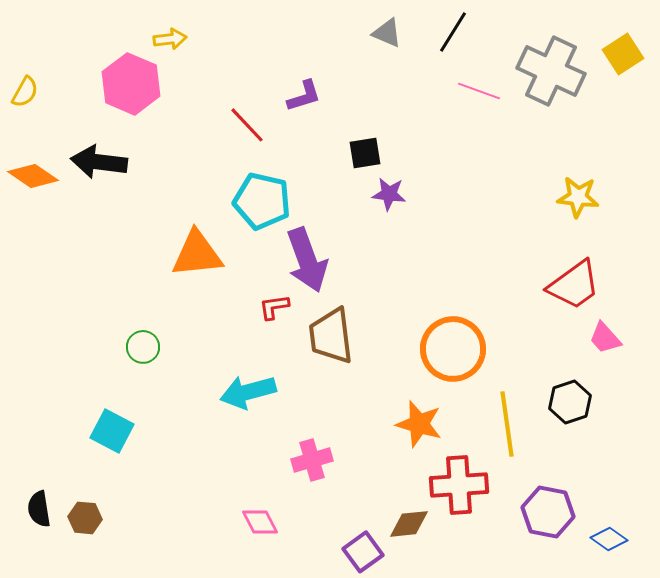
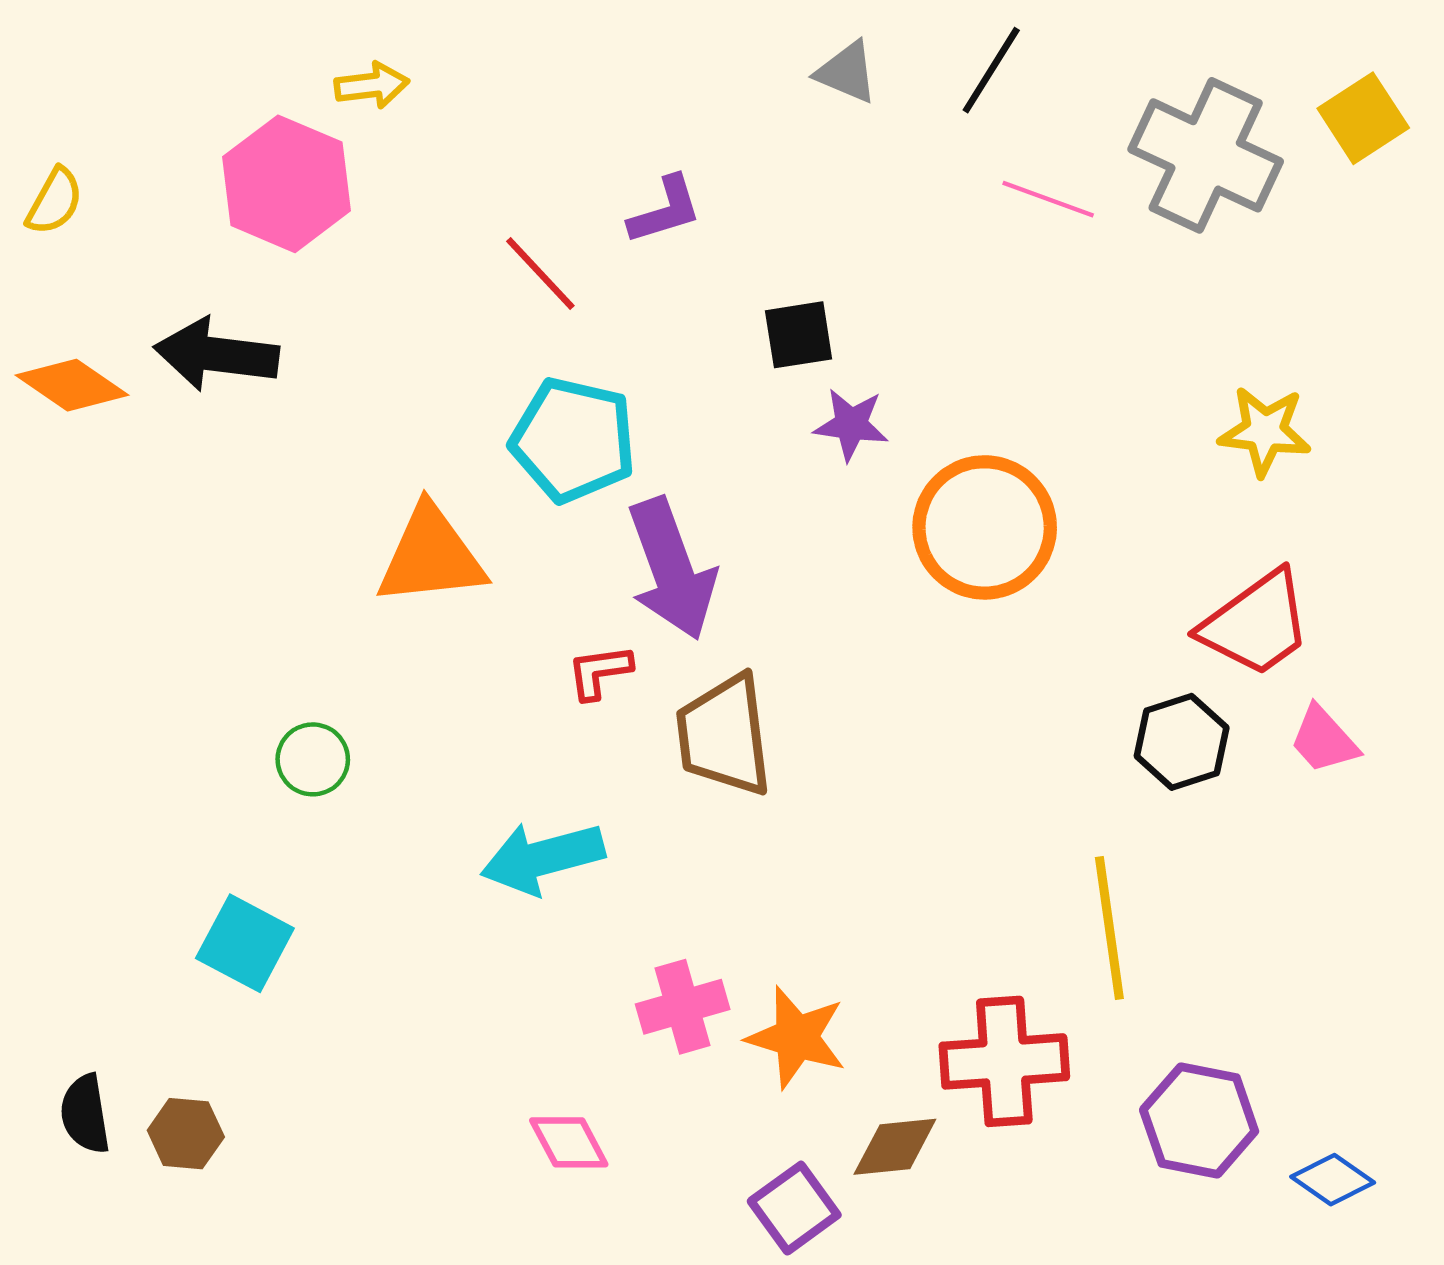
orange circle: (453, 349) -> (985, 527), moved
black hexagon: (570, 402) -> (1182, 742), moved
orange star: (419, 424) -> (796, 1037), moved

